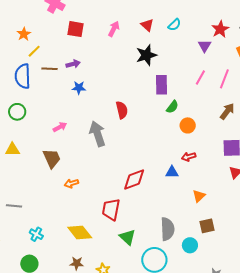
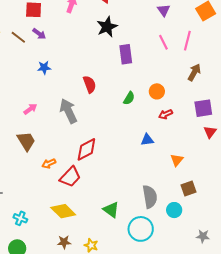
purple arrow: (73, 64) -> (39, 34), moved, turned 56
brown line: (50, 69) -> (18, 37), moved, turned 42
pink line: (200, 78) -> (163, 42), turned -49
green semicircle: (172, 107) -> (129, 98), moved
red arrow: (189, 157) -> (165, 114), moved
red diamond: (134, 180) -> (86, 149), moved
red trapezoid: (111, 209) -> (70, 177), moved, turned -140

